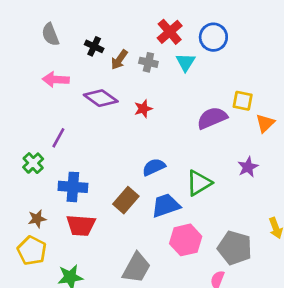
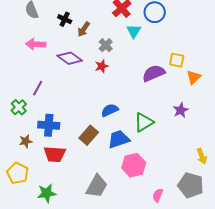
gray cross: (148, 62) -> (106, 45), moved, turned 32
brown star: (37, 219) -> (26, 141), moved
gray pentagon: (235, 248) -> (191, 185), moved

